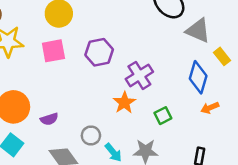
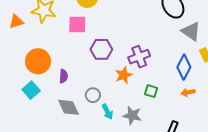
purple hexagon: (99, 52) -> (101, 49), moved
green square: (163, 116) -> (151, 91), turned 32
purple semicircle: (49, 119) -> (64, 76), turned -80

